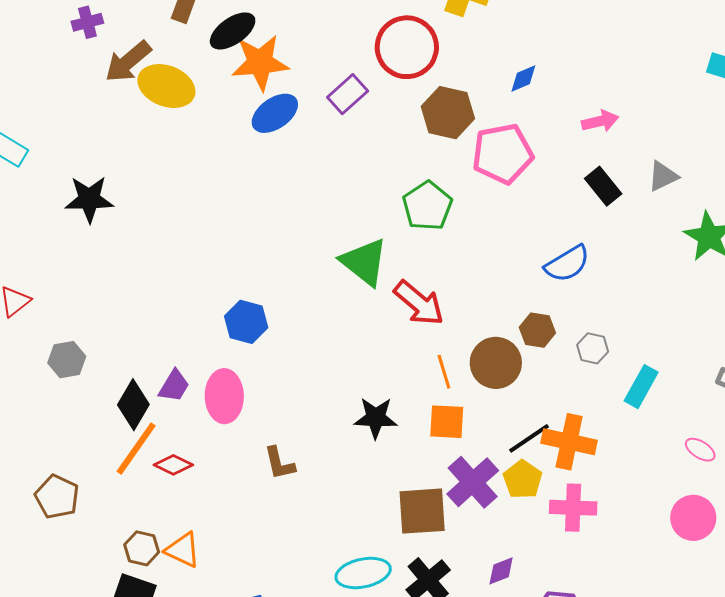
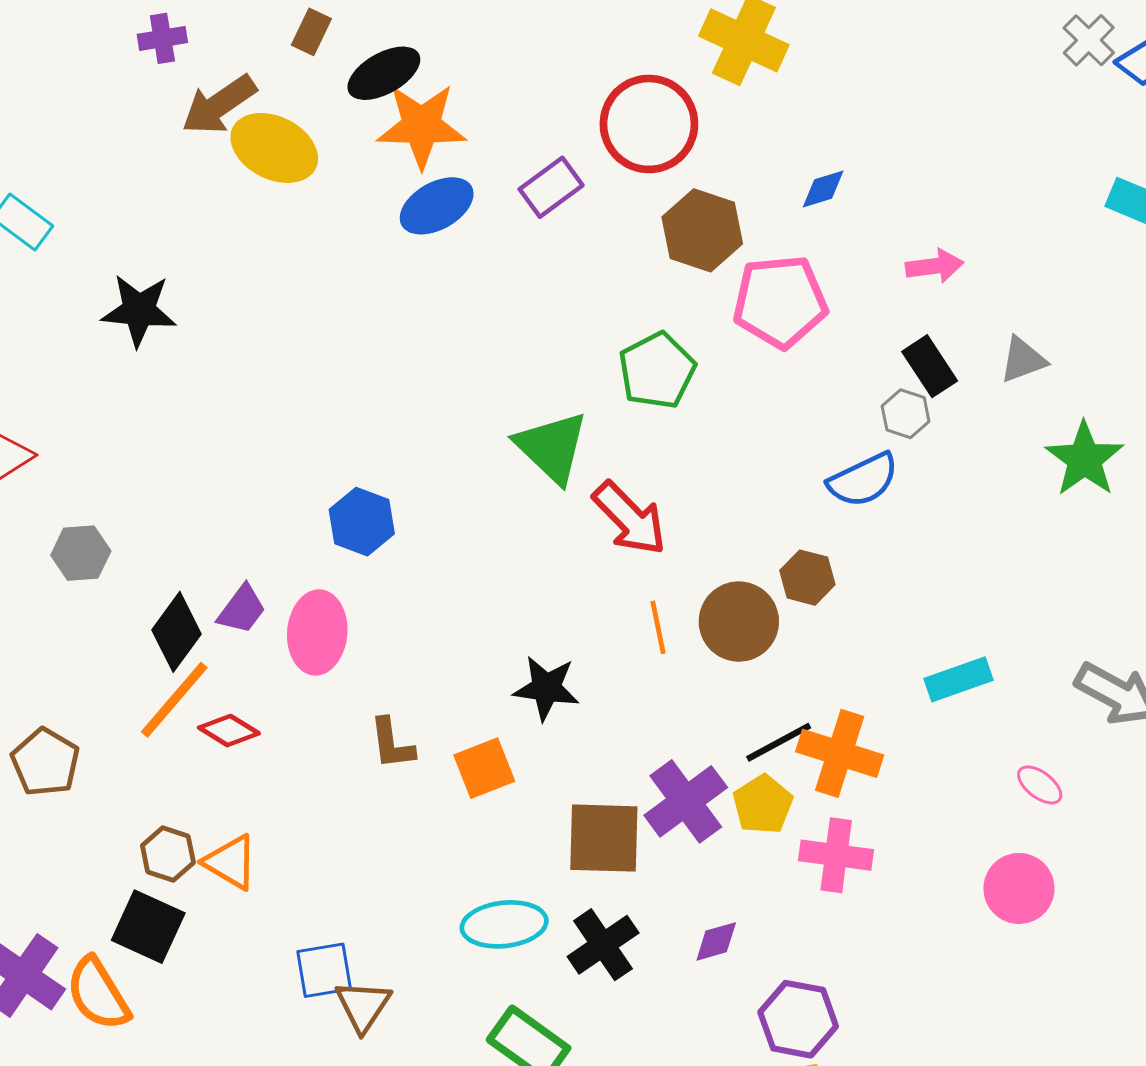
gray hexagon: (593, 348) -> (906, 414), moved
cyan rectangle: (641, 387) -> (958, 679), turned 36
orange square: (447, 422) -> (484, 768), moved, turned -30

